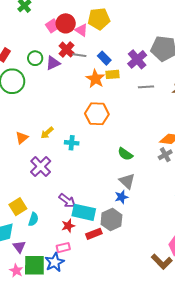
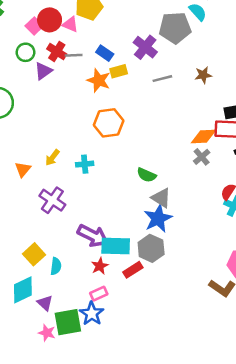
green circle: (35, 58) -> (26, 52), moved
green semicircle: (125, 154) -> (147, 175), moved
blue star: (121, 197) -> (158, 218), size x1.6
purple arrow: (67, 201) -> (93, 236), size x1.4

